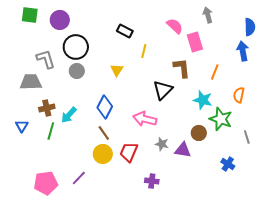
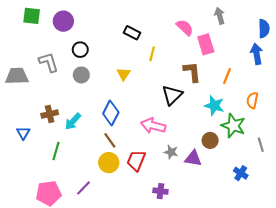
black circle: (76, 47) -> (80, 50), size x0.6
gray trapezoid: (31, 82) -> (17, 76), moved
green line: (51, 131) -> (56, 151), moved

